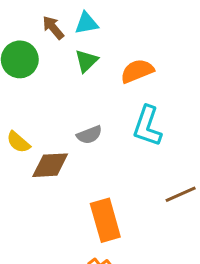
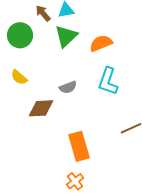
green triangle: (86, 61) -> (66, 36), size x1.4
yellow semicircle: (18, 142) -> (19, 77), moved

